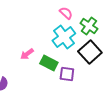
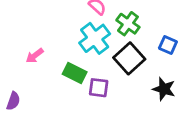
pink arrow: (27, 54) -> (35, 56), moved

